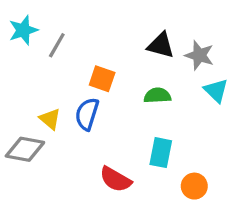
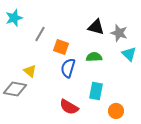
gray line: (57, 45) -> (40, 34), moved
blue semicircle: (87, 114) -> (68, 68), moved

